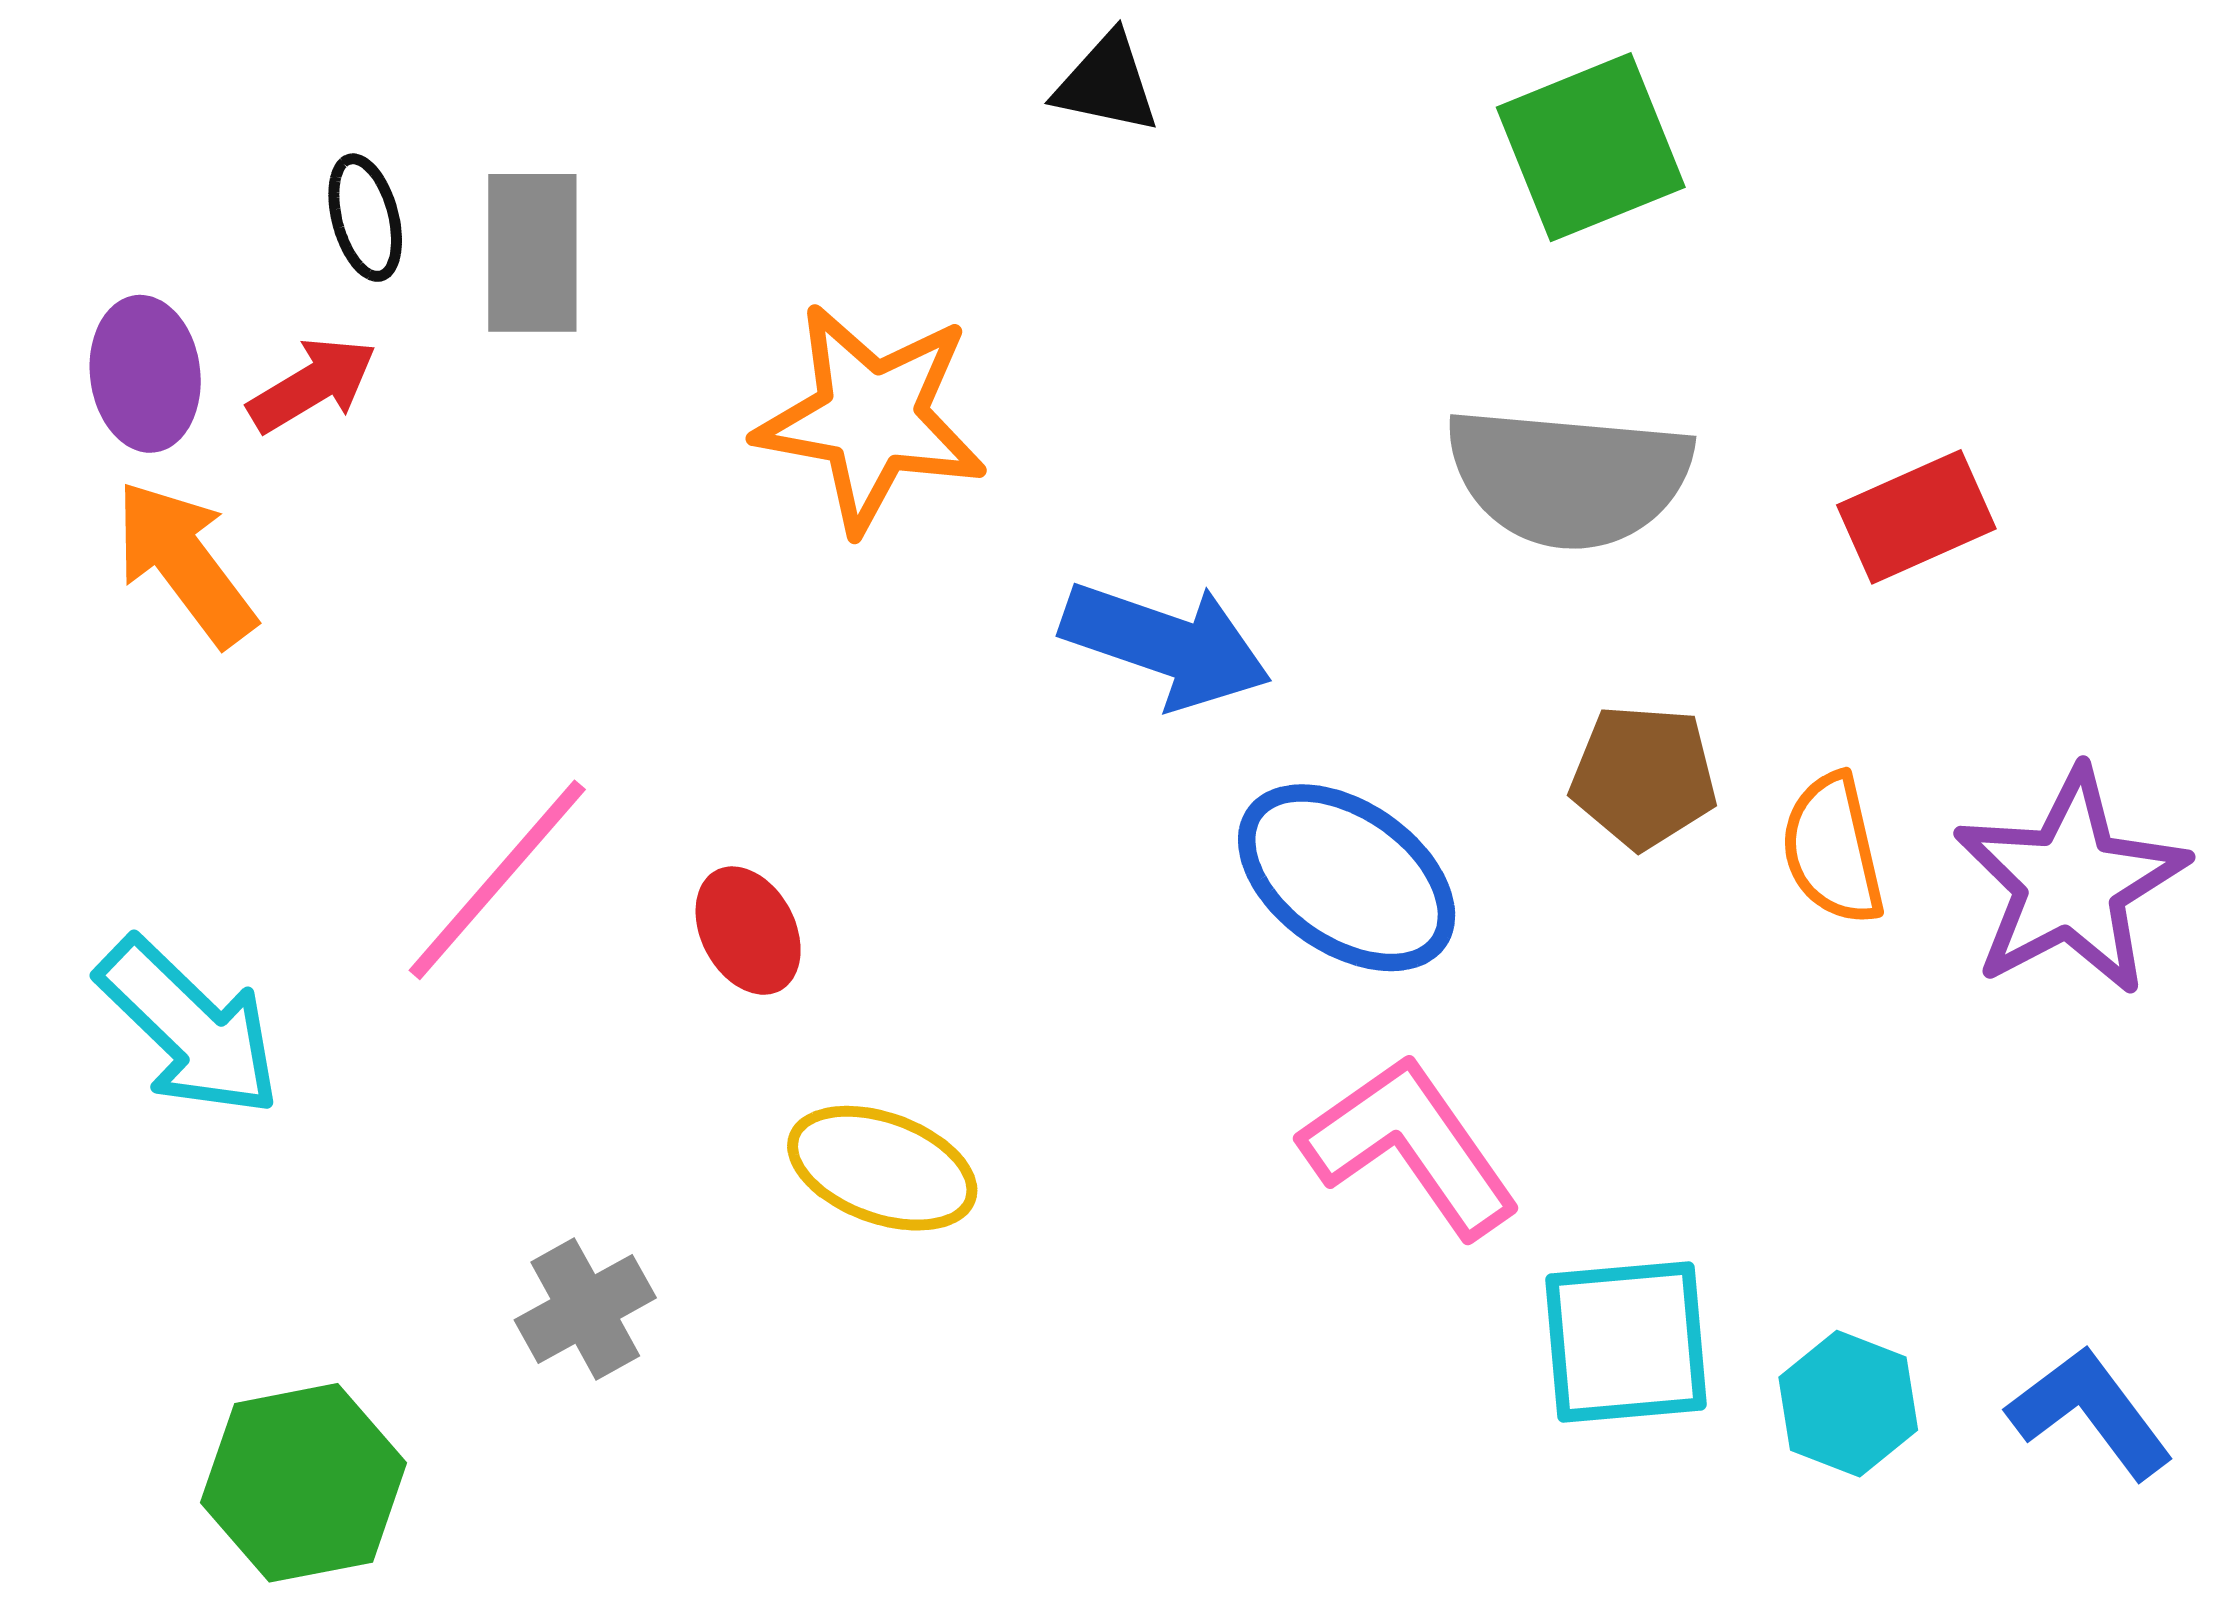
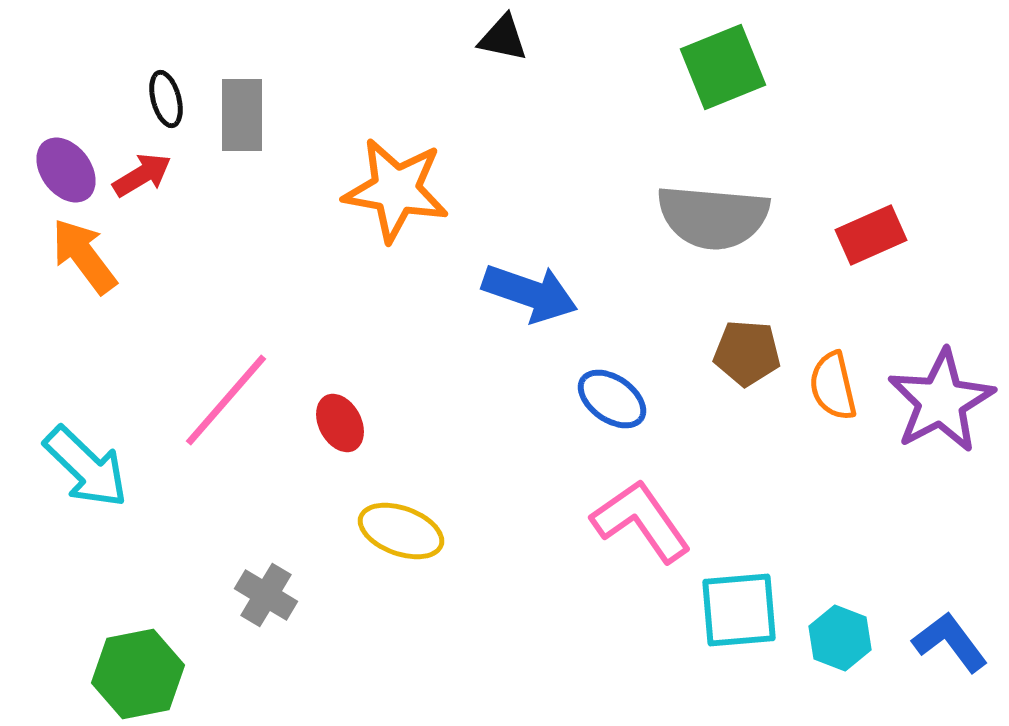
purple ellipse: (145, 374) -> (66, 170), turned -30
blue ellipse: (1347, 878) -> (612, 399), size x0.7
gray cross: (585, 1309) -> (266, 595), turned -30

